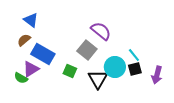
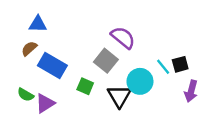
blue triangle: (31, 20) -> (38, 24), turned -35
purple triangle: (31, 69) -> (45, 103), moved
black square: (135, 69) -> (180, 64), moved

